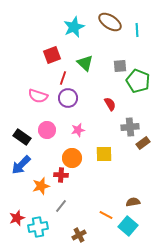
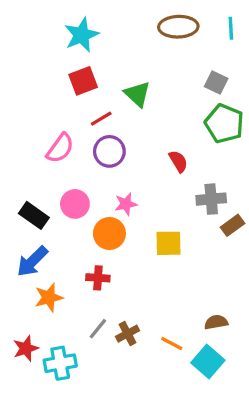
brown ellipse: (110, 22) -> (178, 27), turned -35
cyan star: (74, 27) -> (82, 35), moved
cyan line: (137, 30) -> (231, 28), moved
gray square: (120, 66) -> (216, 83), moved, turned 32
red line: (63, 78) -> (101, 119), turned 40
pink semicircle: (38, 96) -> (60, 148), turned -72
orange circle: (72, 158) -> (109, 233), moved
orange star: (41, 186) -> (49, 298), moved
brown cross: (79, 235) -> (127, 334), moved

